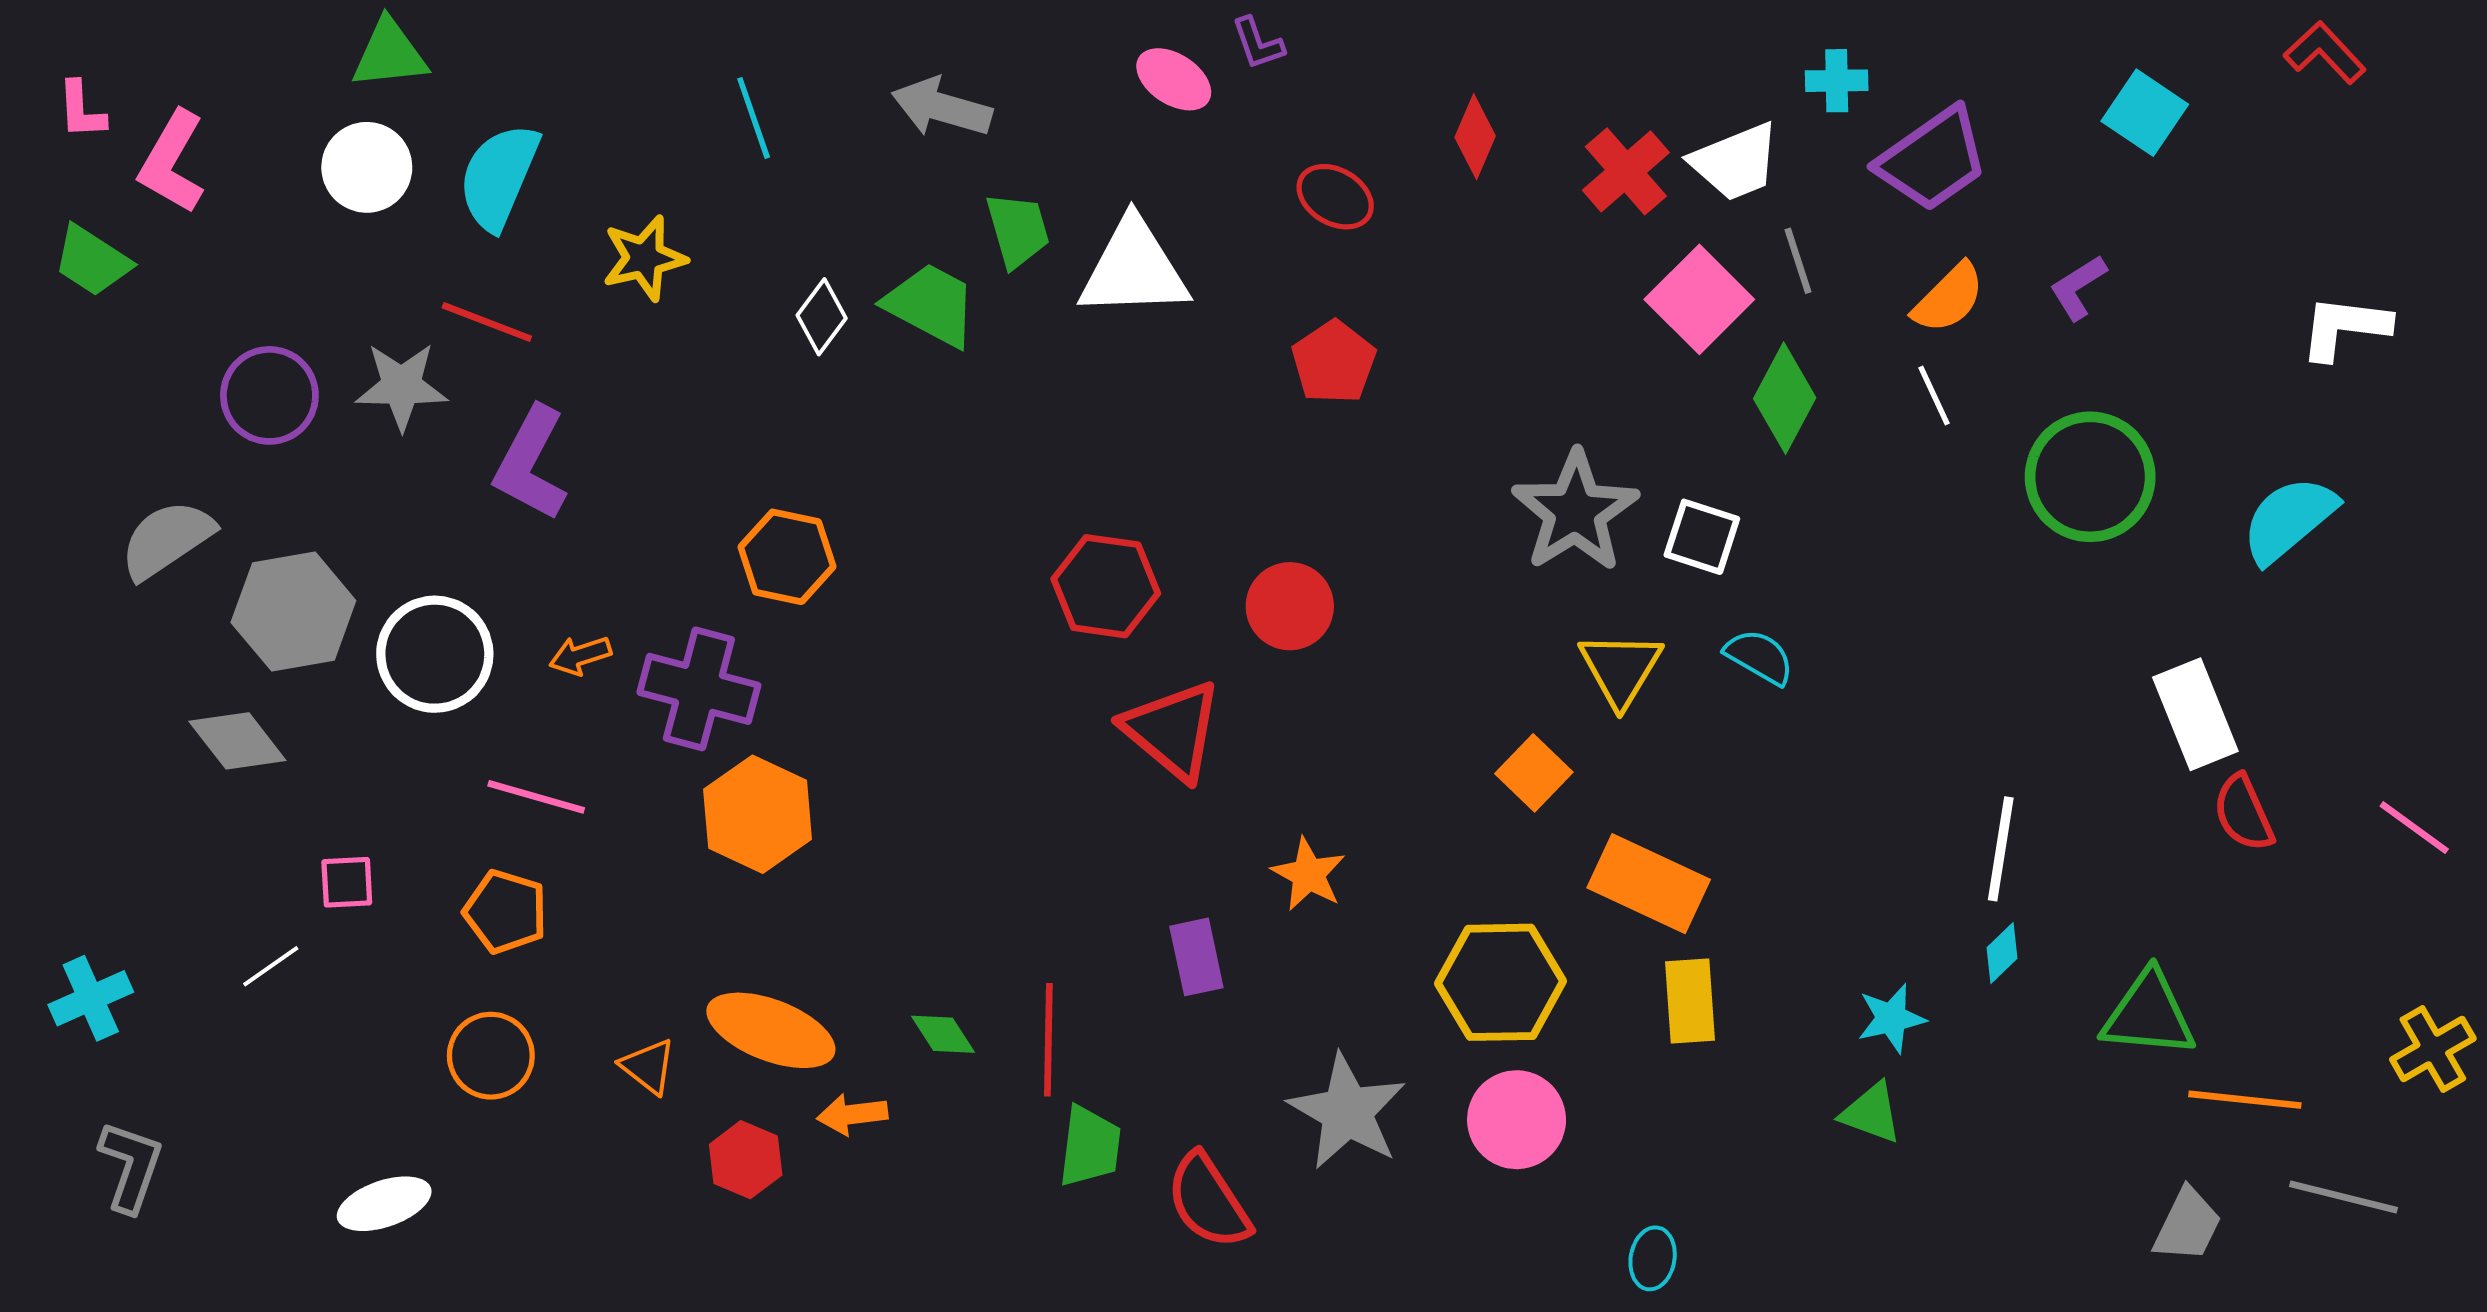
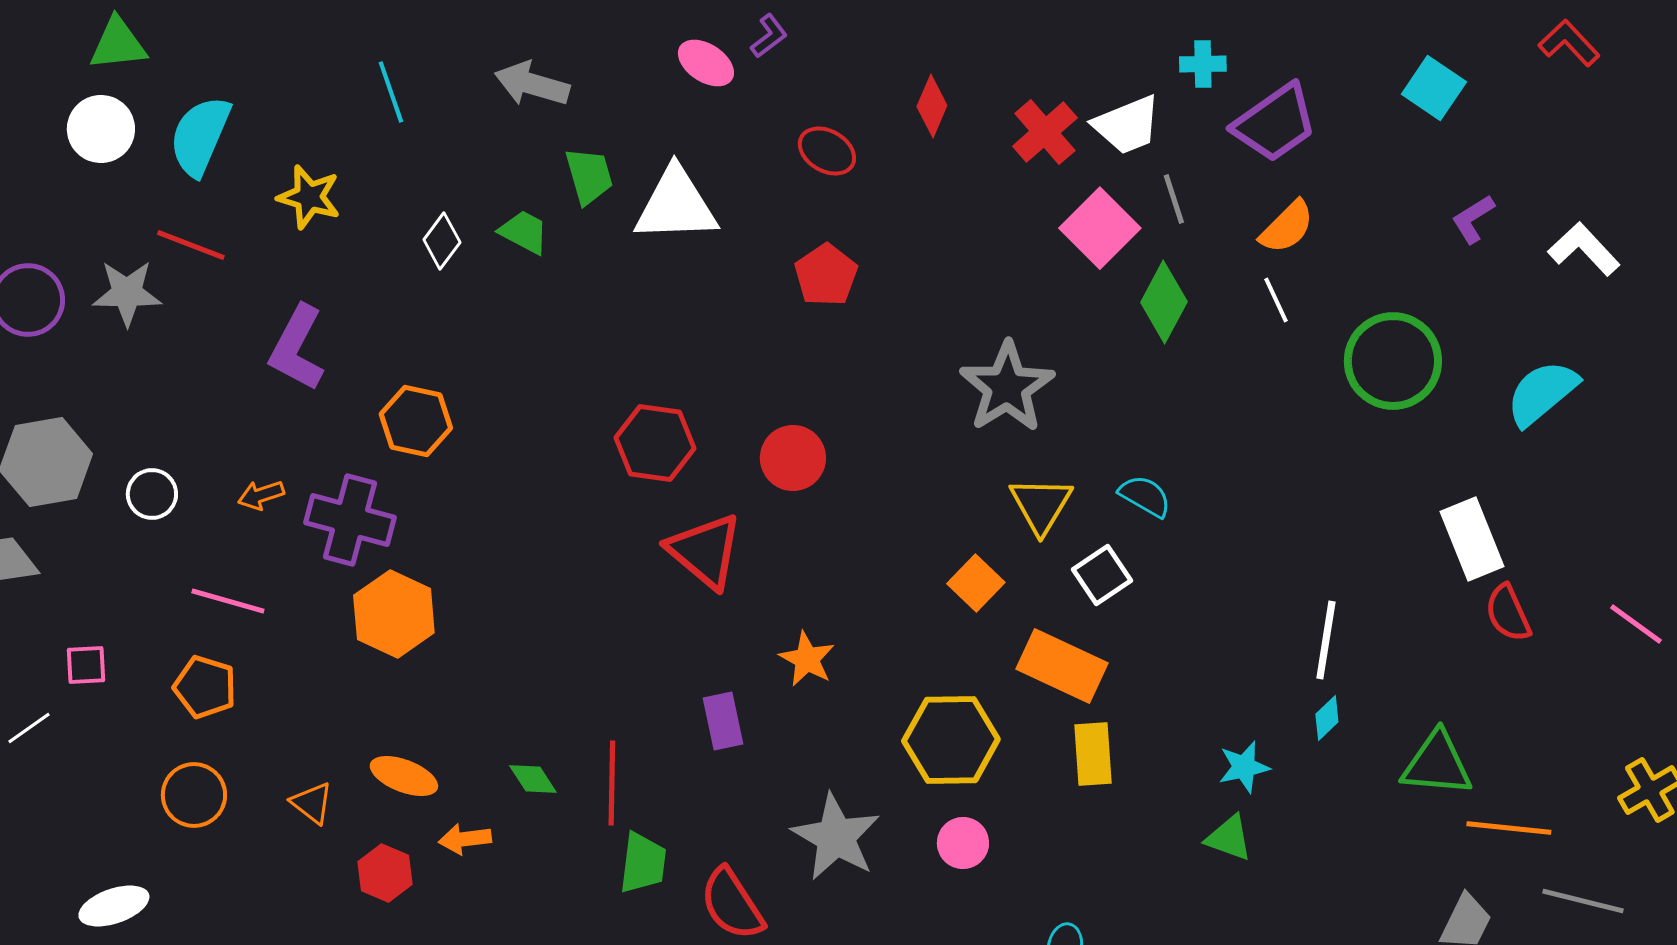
purple L-shape: (1258, 43) -> (769, 36), turned -108
yellow star: (644, 258) -> (309, 197), turned 30
purple L-shape: (2078, 287) -> (1473, 219), moved
green trapezoid: (931, 305) -> (524, 232), size x0.7
white L-shape: (2345, 327) -> (1584, 249), turned 40
purple L-shape: (531, 463) -> (297, 348), moved
white square: (1702, 537) -> (1102, 575), moved, turned 38
white circle: (435, 654) -> (152, 494), size x0.6
orange ellipse: (771, 1030) -> (404, 776), size x0.7
pink circle: (1517, 1120) -> (963, 843), size x0.7

